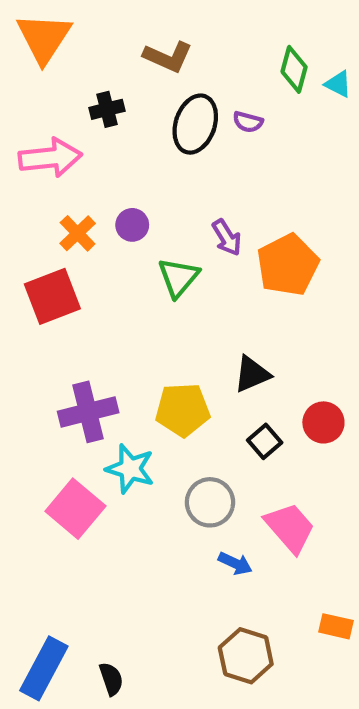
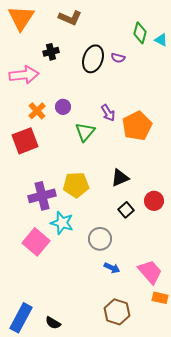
brown L-shape: (168, 57) -> (70, 18), moved
yellow pentagon: (183, 410) -> (76, 185), moved
pink trapezoid: (290, 528) -> (150, 272), moved
black semicircle: (111, 679) -> (53, 323), turned 140

